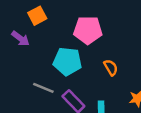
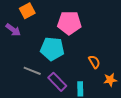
orange semicircle: (111, 67) -> (94, 62), moved

